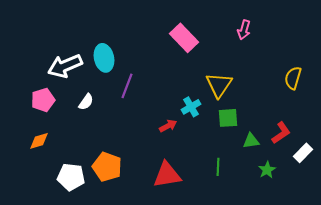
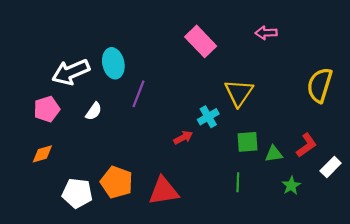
pink arrow: (244, 30) -> (266, 33), turned 72
yellow semicircle: (293, 78) -> (320, 85), size x1.4
green square: (228, 118) -> (248, 142), moved
red triangle: (167, 175) -> (164, 191), moved

